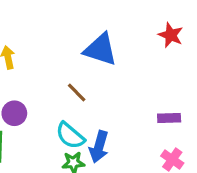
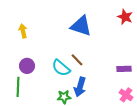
brown line: (77, 93) -> (77, 60), moved
cyan semicircle: (70, 136) -> (61, 68), moved

